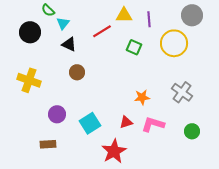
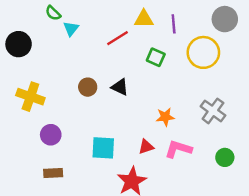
black circle: (30, 32) -> (19, 44), moved
black triangle: (69, 44) -> (120, 87), moved
purple circle: (57, 114) -> (51, 135), moved
cyan square: (90, 123) -> (103, 148), turned 35

